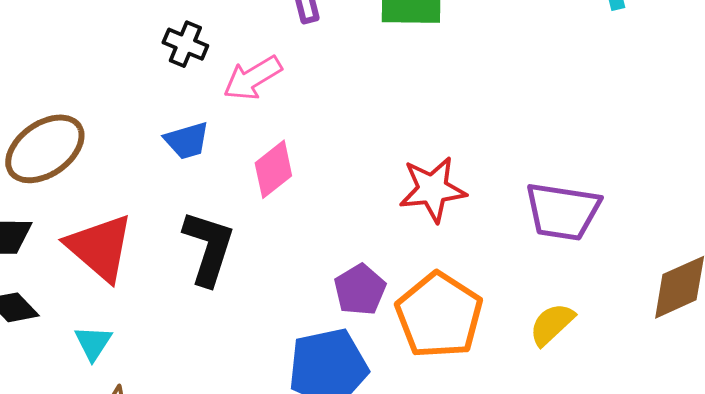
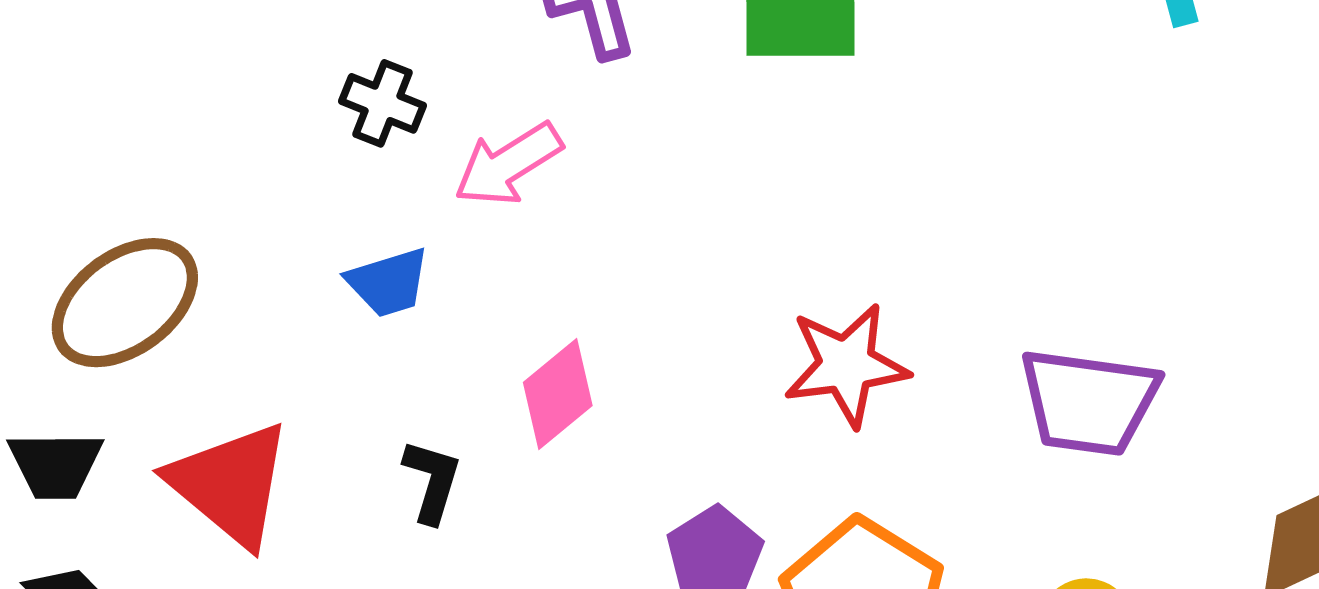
pink diamond: (273, 169) -> (558, 394), moved
black L-shape: (209, 248) -> (432, 481), size x0.6

